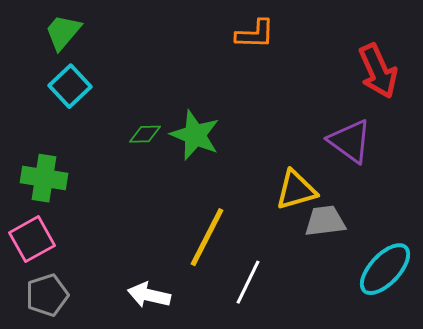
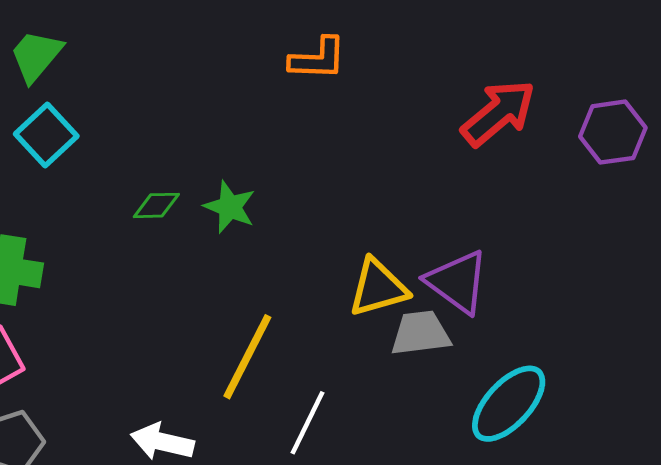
red arrow: (378, 71) -> (498, 113), turned -106
green star: (195, 135) -> (230, 207), size x0.7
purple triangle: (350, 141) -> (457, 282), moved

